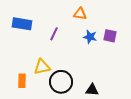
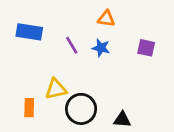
purple line: (54, 34) -> (72, 45), turned -56
blue star: (90, 37) -> (101, 48), moved

